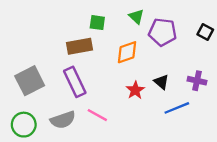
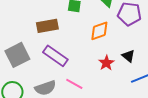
brown rectangle: (80, 46) -> (47, 26), moved
purple rectangle: (75, 82) -> (55, 56), turned -30

